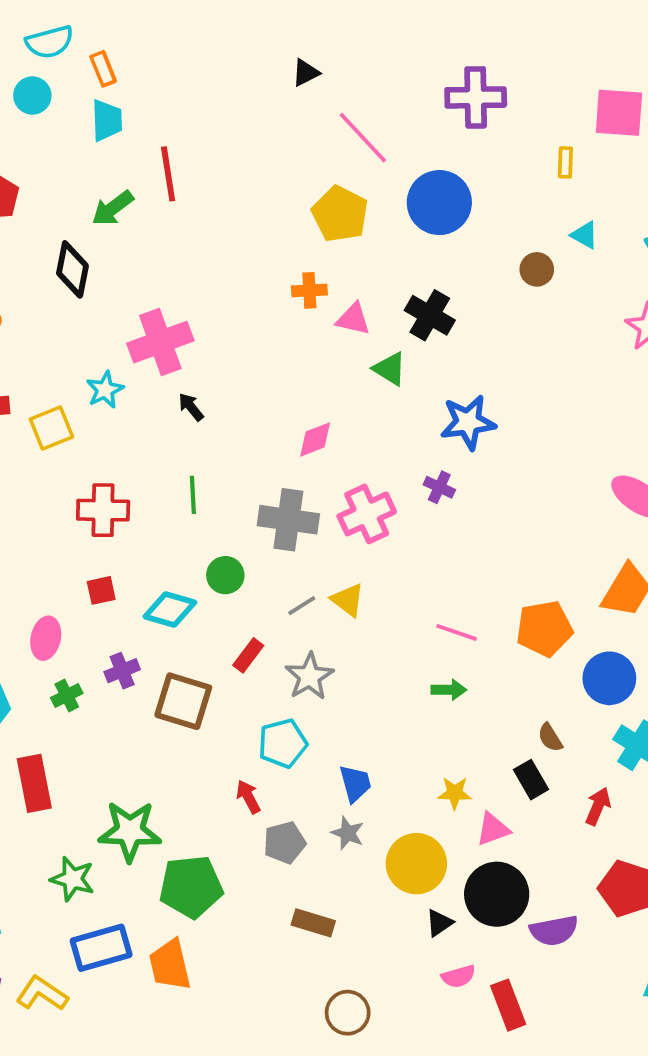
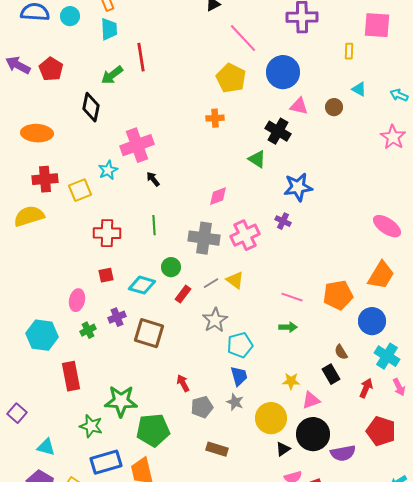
pink triangle: (353, 319) -> (299, 106), moved
red rectangle: (248, 655) -> (183, 294), moved
cyan pentagon: (283, 743) -> (240, 345), moved

